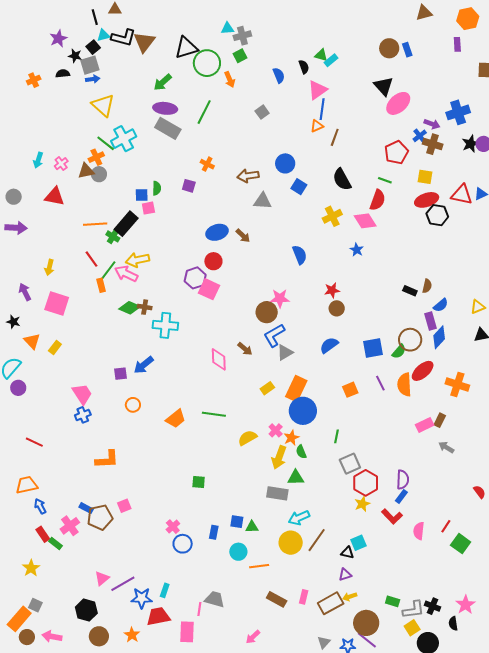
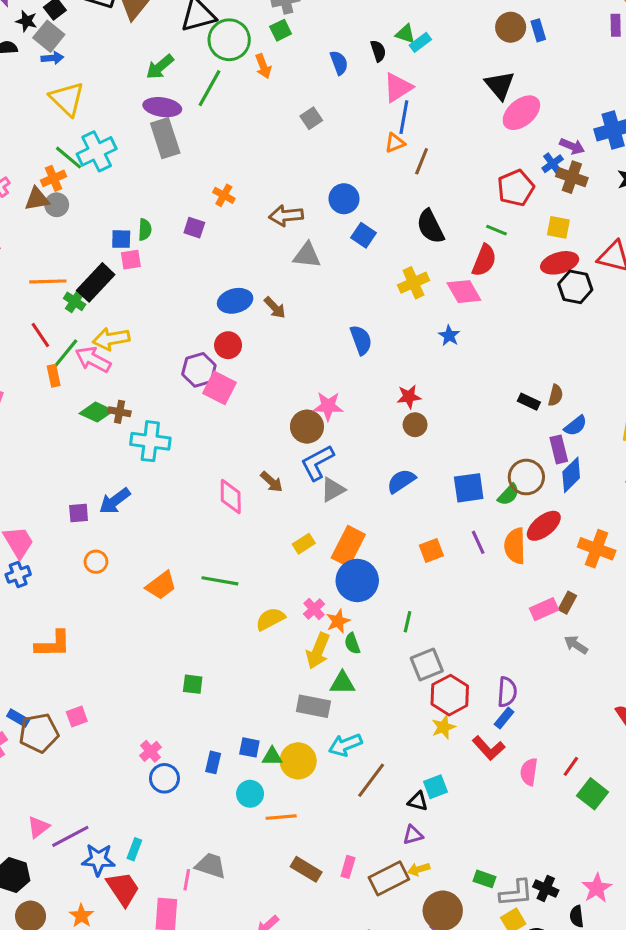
gray square: (90, 65) -> (49, 36), turned -36
green line: (204, 112) -> (210, 88), moved
gray rectangle: (168, 128) -> (165, 138), turned 40
yellow circle: (291, 543) -> (298, 761), moved
red trapezoid: (158, 616) -> (123, 889), turned 65

